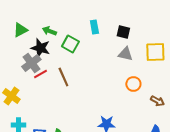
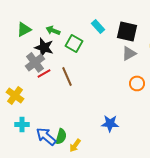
cyan rectangle: (94, 27) -> (98, 26), turned -32
black square: (123, 32) -> (127, 31), size x1.5
gray triangle: (125, 54) -> (129, 53), turned -42

